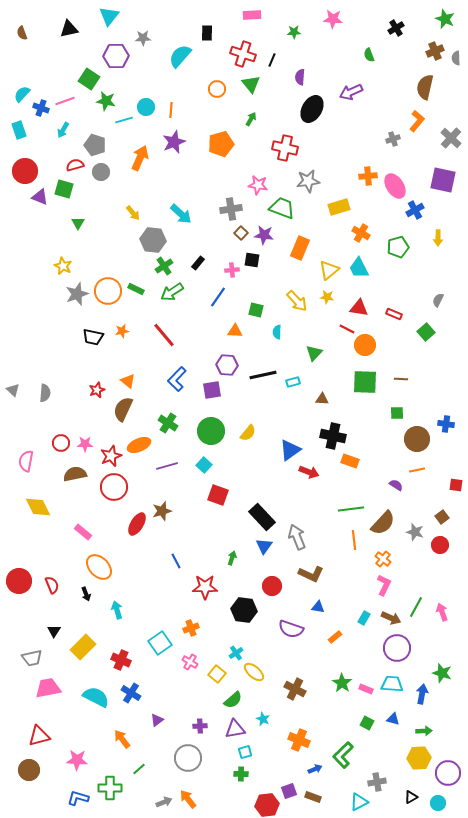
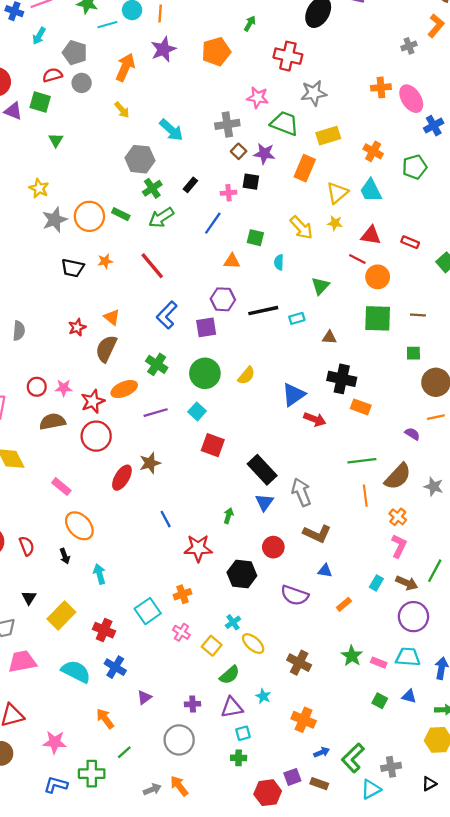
yellow rectangle: (339, 207) -> (328, 136), moved
yellow arrow: (133, 213) -> (122, 110), moved
green L-shape: (343, 755) -> (353, 758), moved

